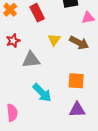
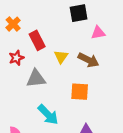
red rectangle: (37, 13) -> (37, 40), moved
orange square: (76, 81) -> (80, 92), moved

